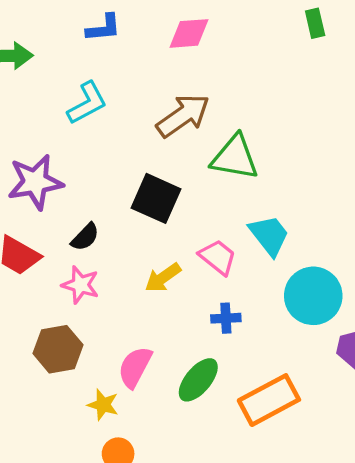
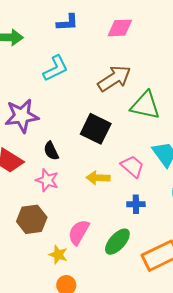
black semicircle: (85, 237) -> (51, 151), turned 108
yellow arrow: (163, 278) -> (98, 178), turned 35

